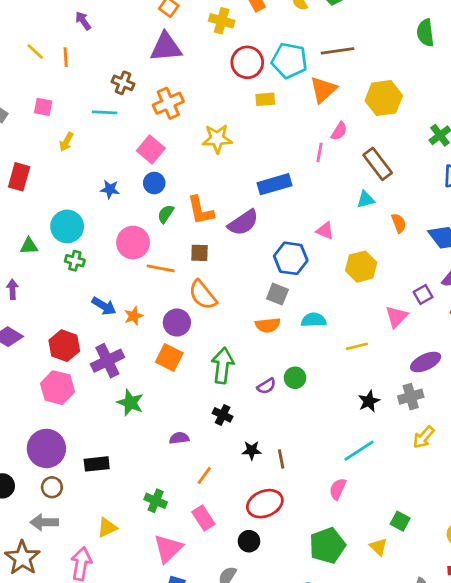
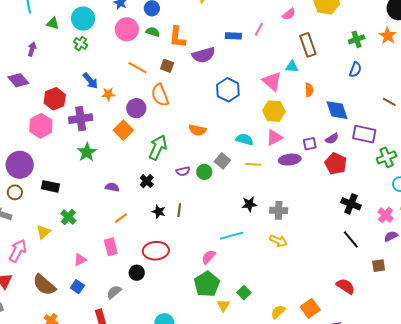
pink line: (319, 152) -> (259, 29), moved
blue rectangle: (275, 184) -> (233, 36), size x0.7
green semicircle: (166, 214) -> (153, 32), turned 56
pink triangle: (325, 231) -> (272, 81), moved, size x1.5
pink circle: (133, 243) -> (127, 29), moved
gray square: (277, 294) -> (222, 161), moved
pink triangle: (397, 317) -> (274, 138), moved
cyan semicircle: (314, 320) -> (245, 139), moved
purple ellipse: (426, 362) -> (290, 160), moved
yellow arrow: (424, 437) -> (278, 241), turned -126
brown line: (281, 459) -> (179, 210), moved
green cross: (156, 501) -> (68, 217), moved
yellow triangle: (107, 527) -> (43, 232), turned -35
green pentagon: (327, 546) -> (207, 284), moved, turned -30
pink triangle: (168, 548) -> (80, 260), size x0.6

